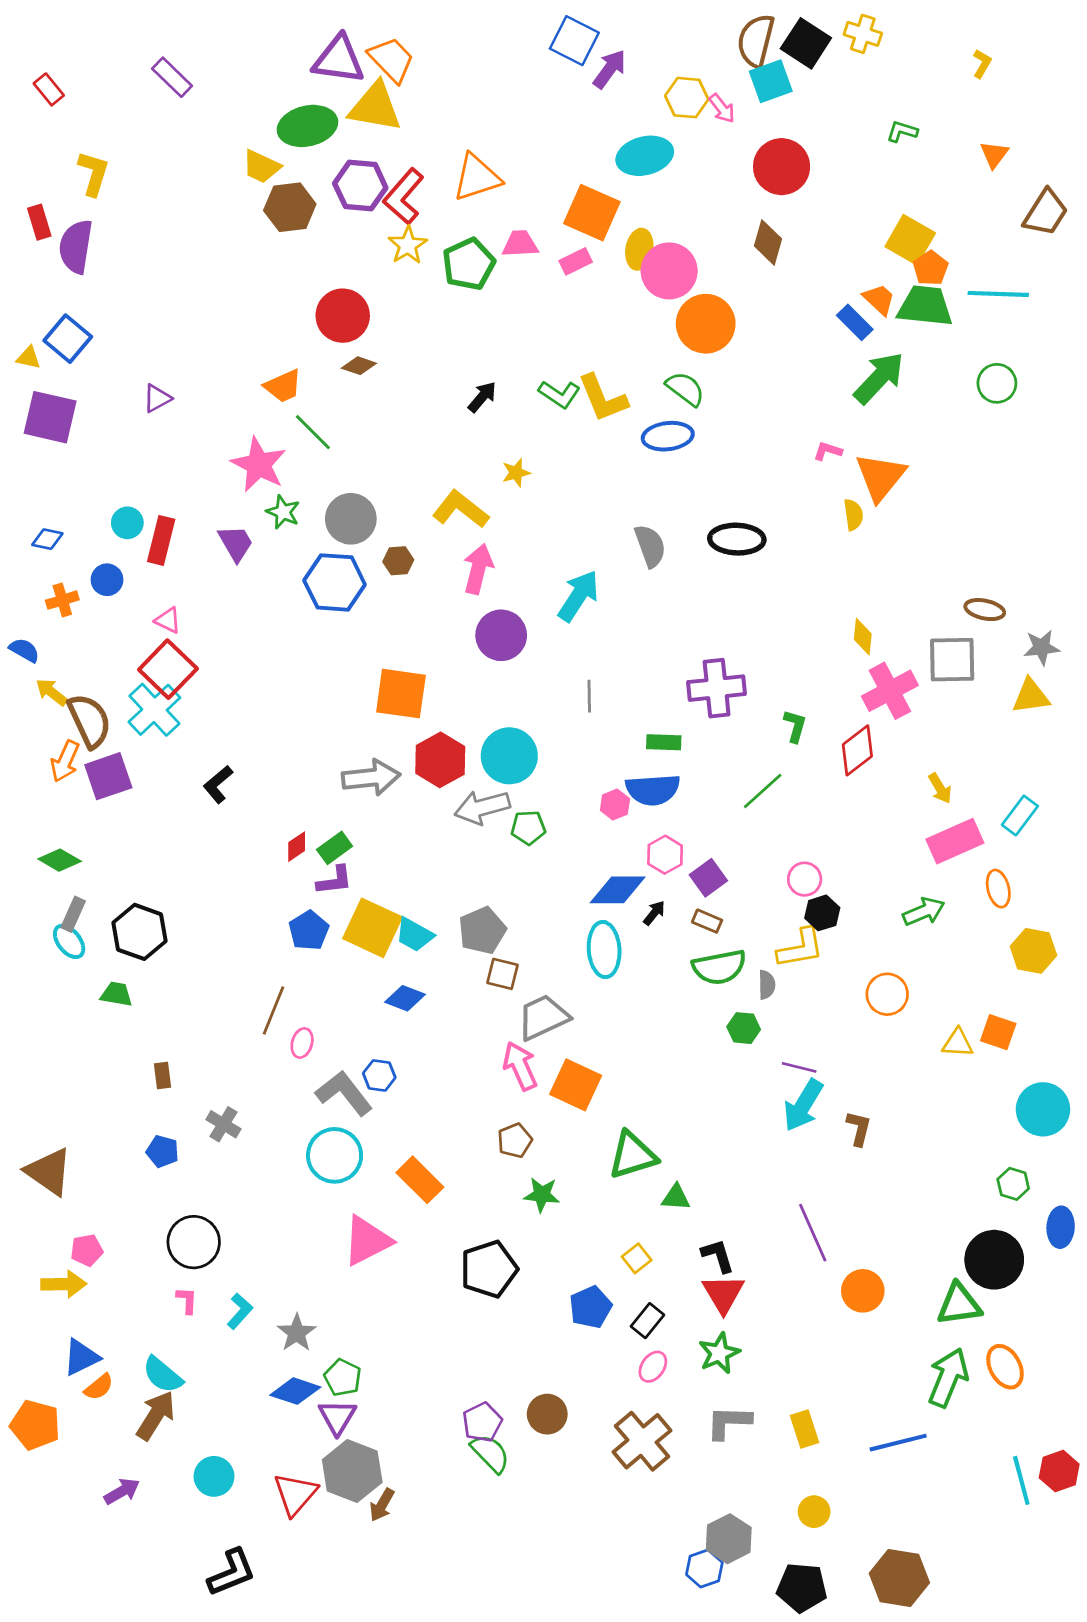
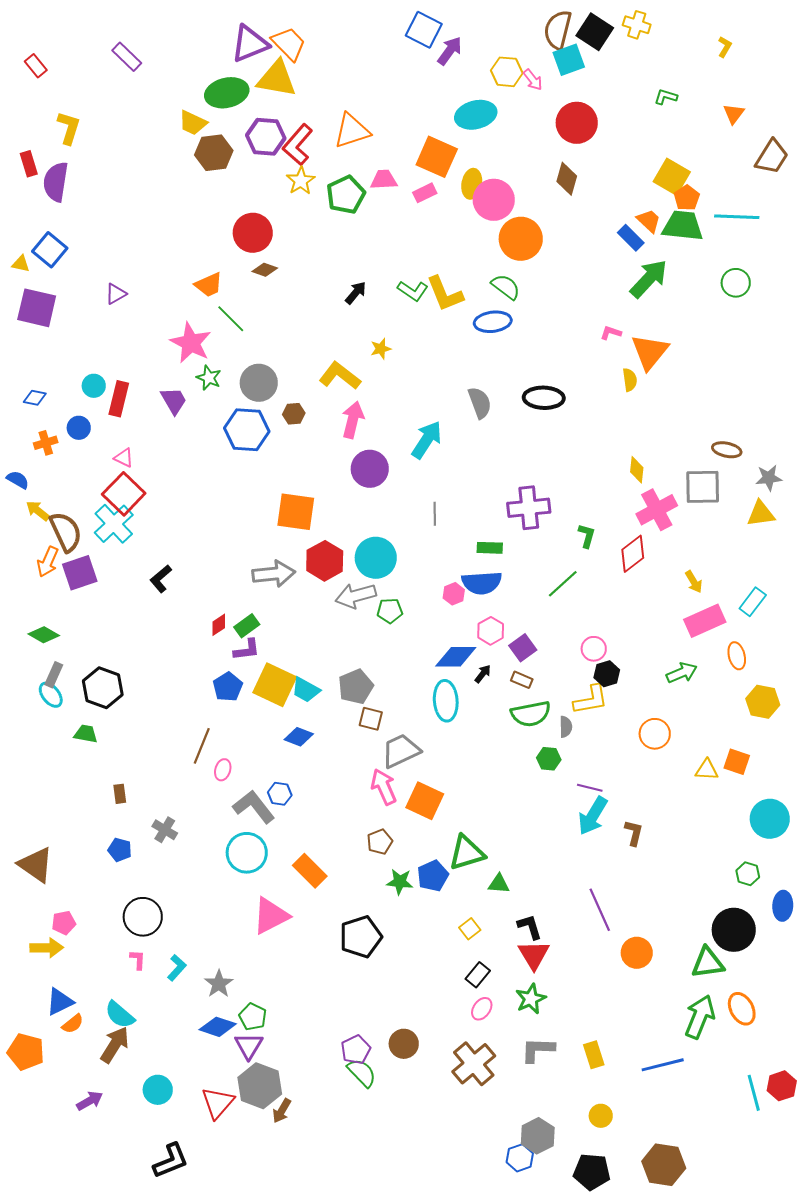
purple triangle: (339, 60) -> (250, 44), turned -30
blue pentagon: (591, 1307) -> (433, 876), moved

